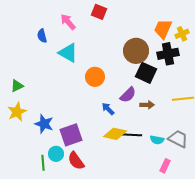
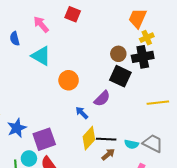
orange trapezoid: (163, 29) -> (138, 18), moved
yellow cross: (182, 34) -> (147, 38), moved
brown circle: (136, 51) -> (118, 54), moved, size x0.6
brown arrow: (147, 105) -> (108, 154), moved, turned -40
blue star: (44, 124) -> (17, 128), turned 30
yellow diamond: (115, 134) -> (89, 138), turned -60

